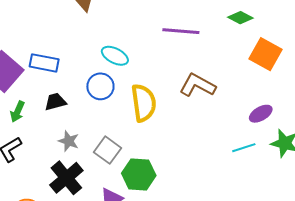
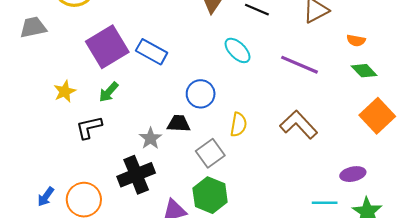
cyan ellipse: (115, 56) -> (238, 50), moved
black trapezoid: (55, 102) -> (179, 124), moved
yellow semicircle: (144, 103) -> (239, 125), size x0.6
gray square: (108, 150) -> (210, 153), moved

